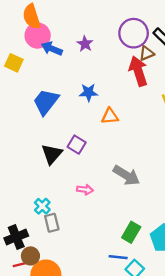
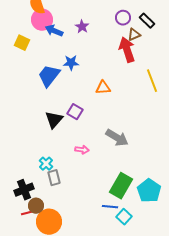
purple circle: (134, 33) -> (123, 18), size x0.6
blue star: (89, 92) -> (71, 63), moved
green rectangle: (131, 232) -> (121, 186), size x1.4

